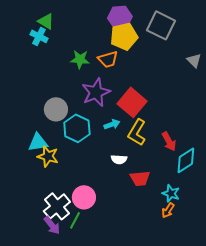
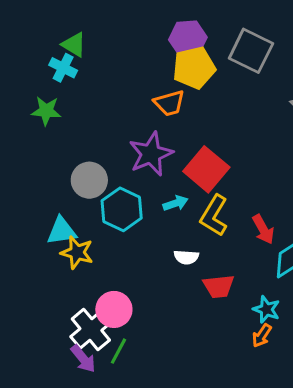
green star: (80, 59) -> (46, 111), moved
pink circle: (84, 197) -> (114, 309), moved

